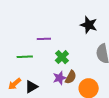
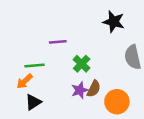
orange arrow: (15, 84) -> (25, 81), moved
black triangle: (31, 87) -> (33, 102), moved

